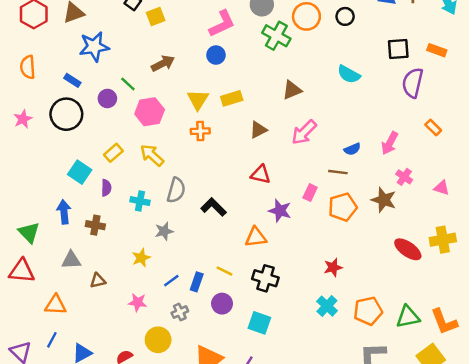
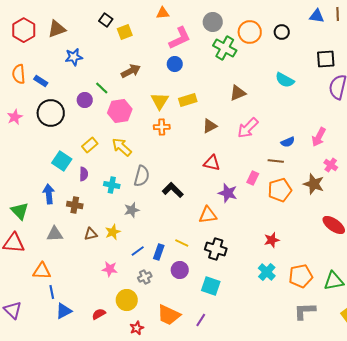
blue star: (94, 47) -> (74, 57), size x0.7
blue rectangle: (72, 80) -> (41, 81), moved
brown triangle: (98, 281) -> (91, 234), moved
blue line: (52, 340) -> (52, 292), moved, turned -40

